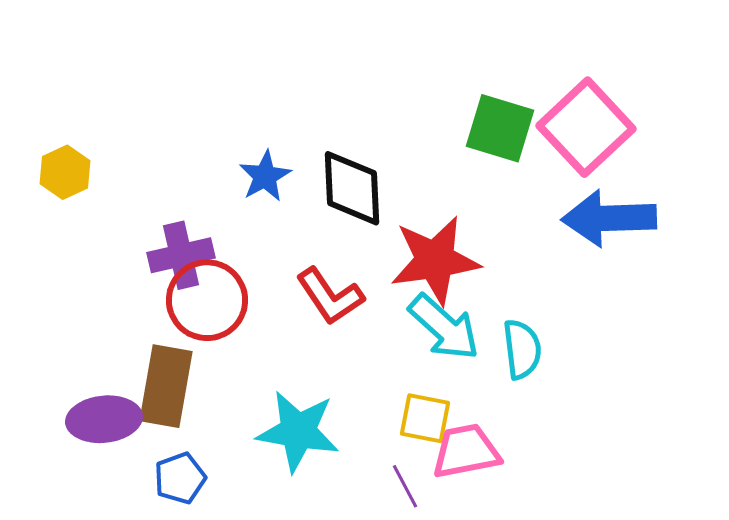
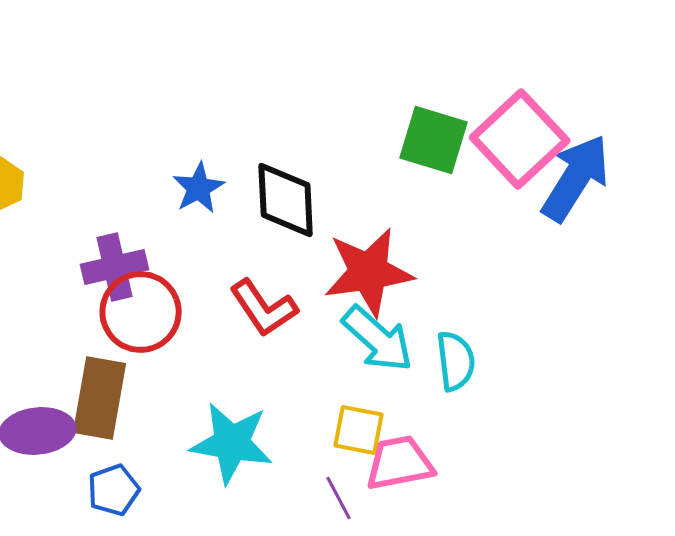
blue arrow: (609, 218) -> (576, 178), moved, turned 124

